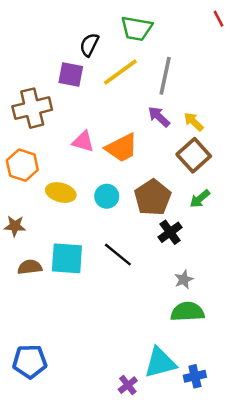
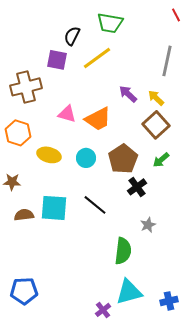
gray line: (165, 76) -> (167, 61), moved
green semicircle: (187, 312) -> (123, 251), moved, turned 100
blue cross: (195, 376) -> (169, 301), moved

